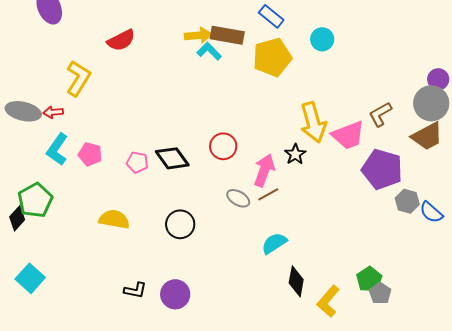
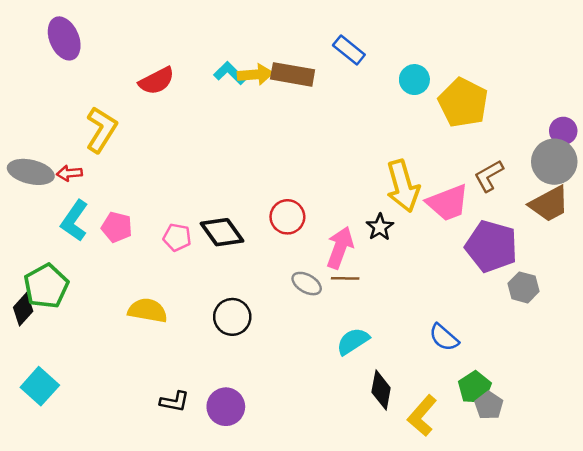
cyan L-shape: (209, 51) -> (230, 73), moved
yellow pentagon: (272, 57) -> (463, 103), moved, turned -30
brown line: (268, 194) -> (345, 278), turned 30
blue semicircle: (431, 212) -> (444, 337), moved

